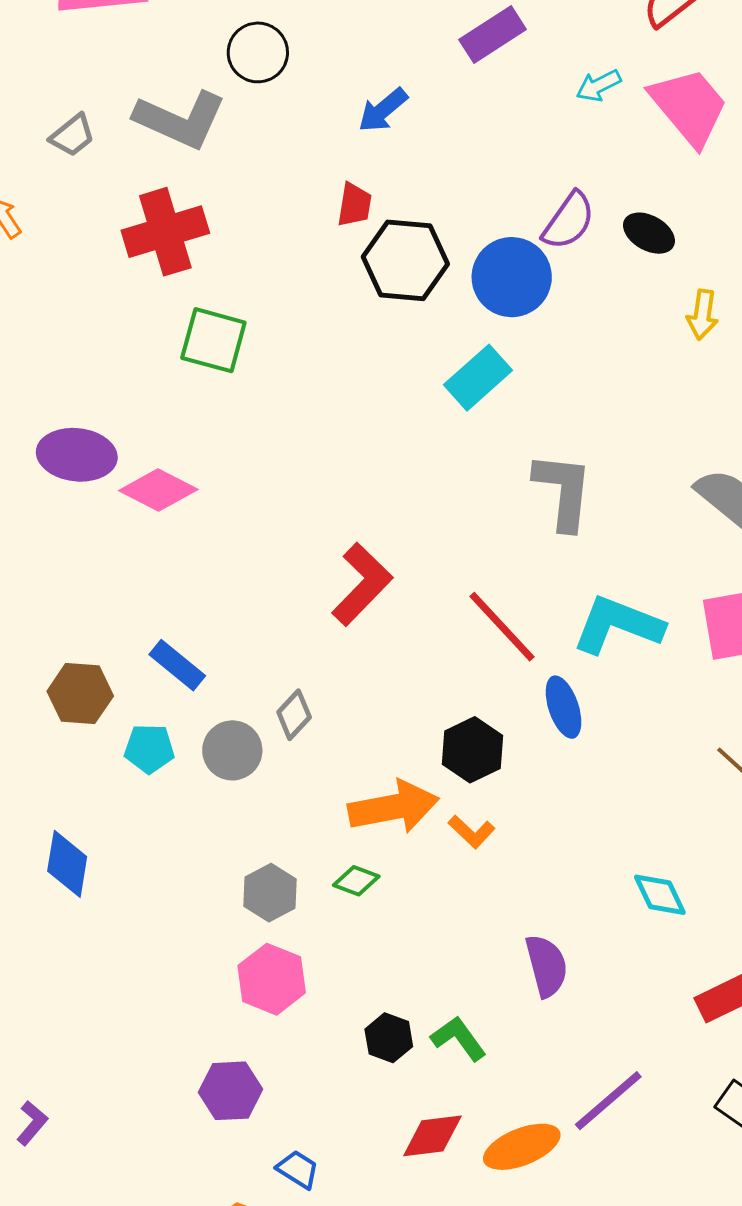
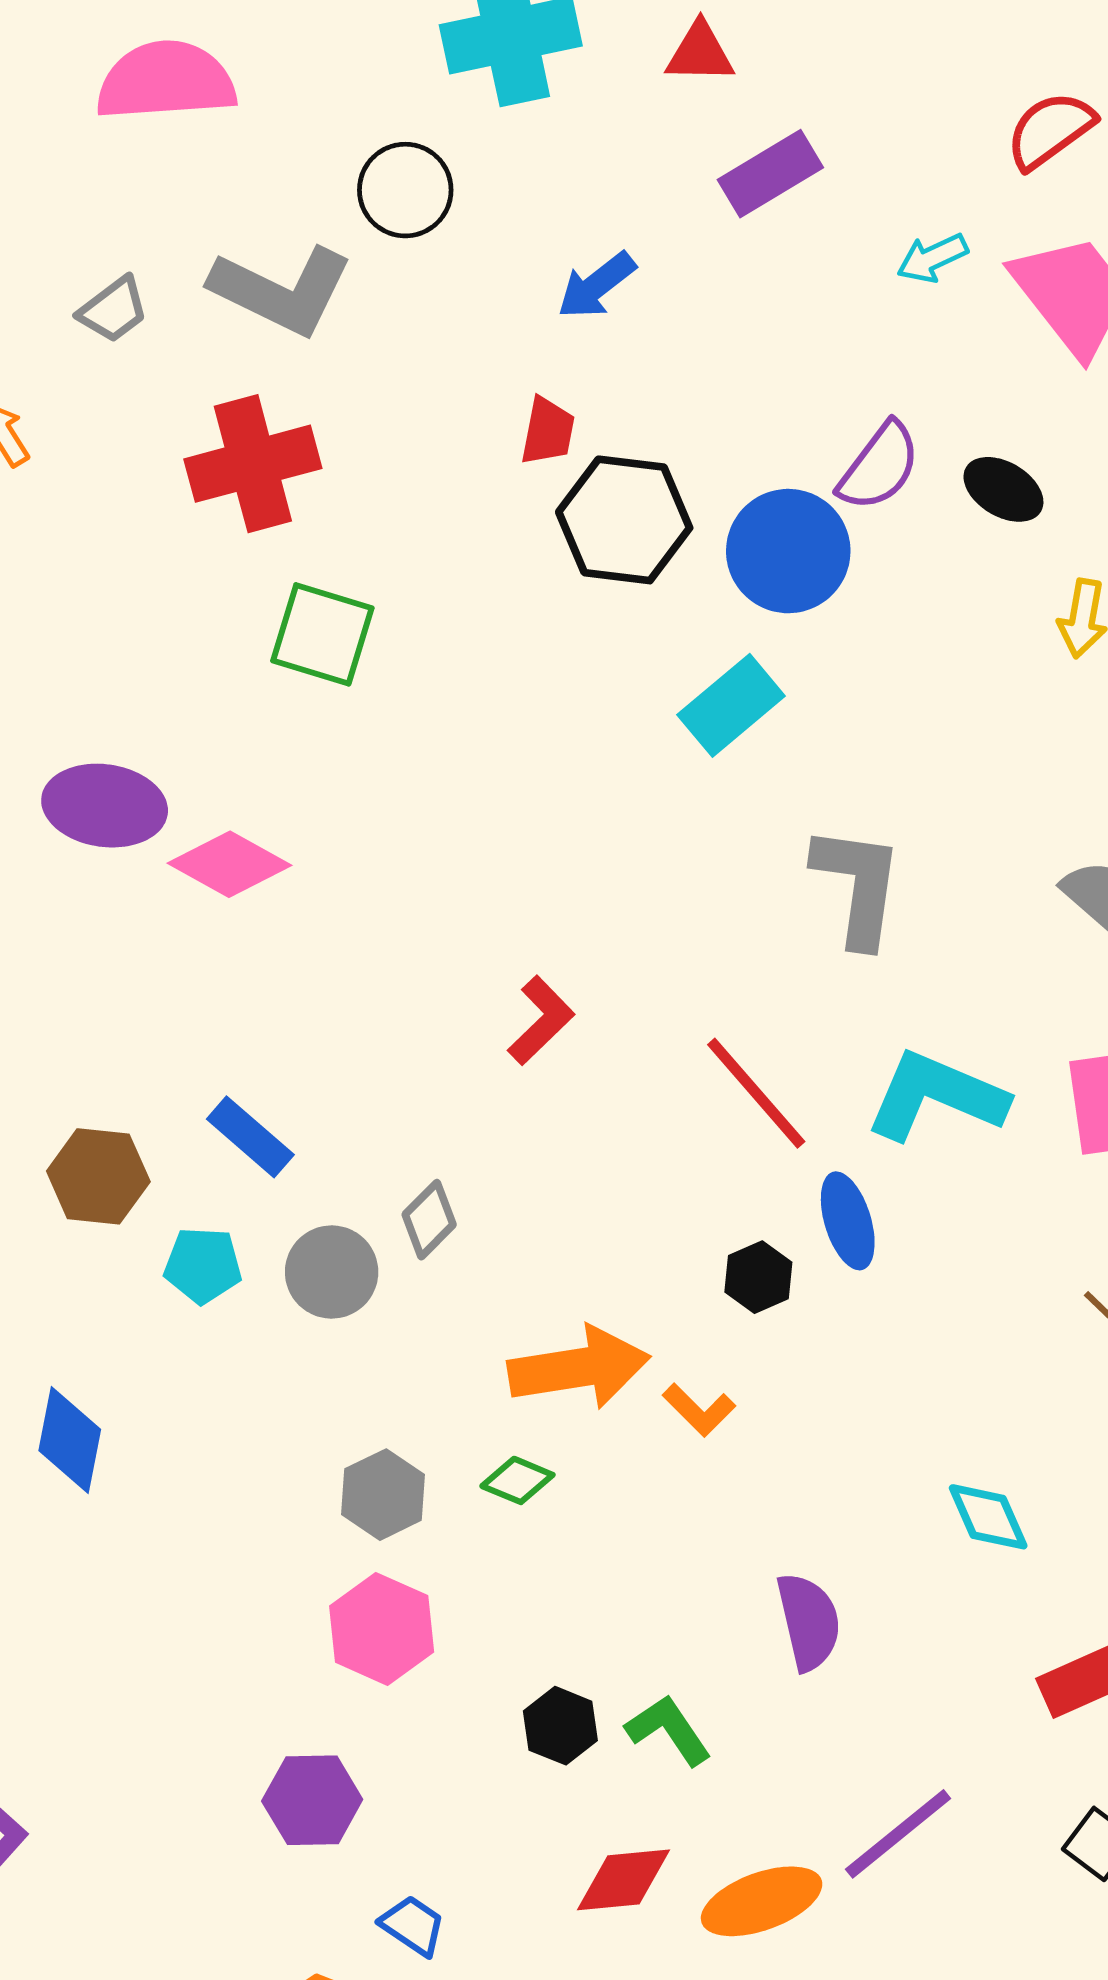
red L-shape: (362, 584) -> (541, 1020), size x0.7
black hexagon: (472, 750) -> (758, 1277), moved, size x0.7

